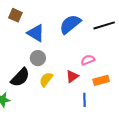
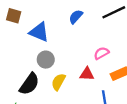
blue semicircle: (70, 24) -> (76, 17), size x0.6
red triangle: (72, 76) -> (87, 74), turned 48

